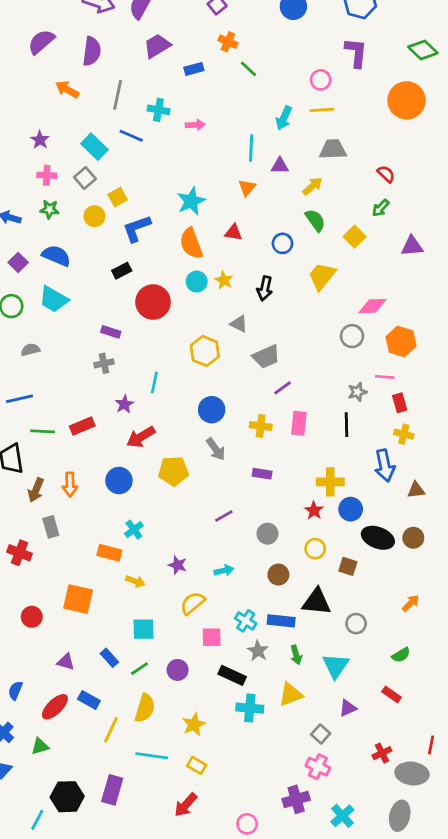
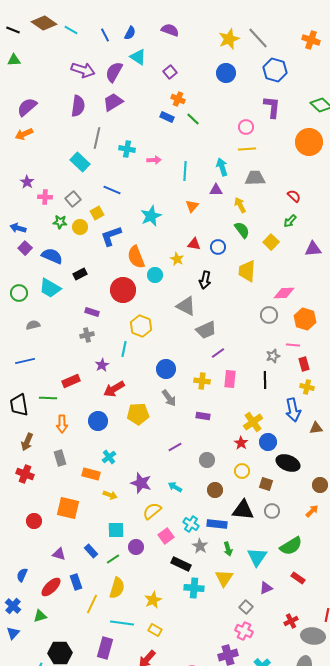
purple semicircle: (41, 42) -> (27, 107), moved
purple trapezoid: (157, 46) -> (113, 102), moved
blue rectangle: (194, 69) -> (167, 117), moved, turned 40
orange arrow: (67, 89) -> (24, 134), moved, turned -54
cyan arrow: (284, 118) -> (222, 167), moved, turned 138
blue line: (131, 136) -> (112, 190), moved
purple star: (40, 140) -> (27, 182), moved
cyan rectangle: (94, 147) -> (80, 162), moved
cyan line: (251, 148) -> (185, 171), moved
yellow arrow: (312, 186) -> (240, 205), turned -77
green star: (49, 209) -> (60, 222), moved
red triangle: (233, 233) -> (194, 244), moved
orange semicircle: (191, 243) -> (136, 257), moved
purple square: (18, 262) -> (25, 248), moved
black rectangle: (122, 271) -> (80, 274), moved
yellow trapezoid: (322, 276) -> (247, 271), turned -35
yellow star: (224, 280) -> (177, 259), moved
gray triangle: (239, 324) -> (186, 306), size x1.5
yellow hexagon: (205, 351) -> (141, 326), moved
green line: (43, 431) -> (48, 398), moved
yellow cross: (330, 482) -> (253, 422), turned -36
brown arrow: (36, 490) -> (27, 442), moved
gray rectangle: (51, 527) -> (60, 458), moved
brown circle: (413, 538) -> (320, 485), moved
purple star: (178, 565) -> (141, 483), size x1.5
cyan arrow: (224, 570) -> (175, 487), turned -136
gray circle: (356, 624) -> (272, 511), moved
pink square: (212, 637) -> (166, 536), turned -35
green semicircle: (401, 655) -> (291, 546), moved, size x1.6
purple circle: (178, 670) -> (136, 547), moved
yellow triangle: (291, 694) -> (224, 578), turned -36
blue rectangle: (89, 700) -> (76, 582), turned 42
purple rectangle: (112, 790) -> (105, 648), moved

